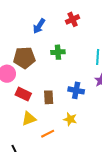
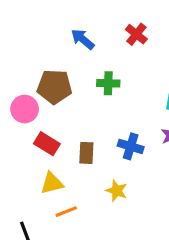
red cross: (73, 19) -> (136, 34), turned -32
blue arrow: (39, 26) -> (83, 39), turned 91
orange line: (48, 134) -> (66, 212), moved

